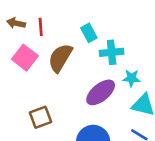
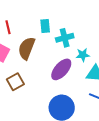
cyan rectangle: (89, 33) -> (45, 26), turned 32
brown square: (41, 117) -> (15, 82), moved

